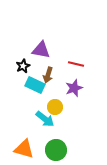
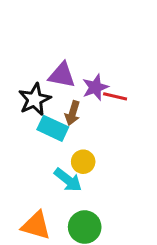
black star: (23, 66) -> (35, 99), size x1.5
purple star: (74, 88) -> (95, 87), moved

